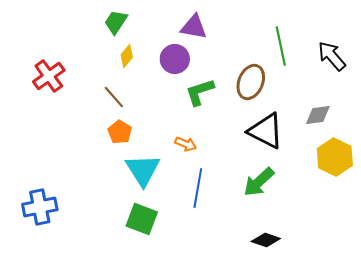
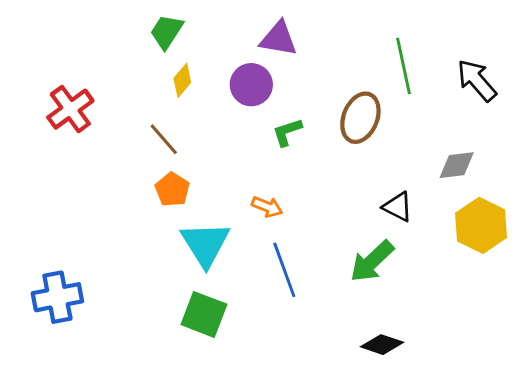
green L-shape: (200, 92) -> (287, 132), size x0.7
black triangle: (266, 131) -> (398, 207), moved, size x0.6
blue line: (198, 188) -> (284, 270), turned -30

